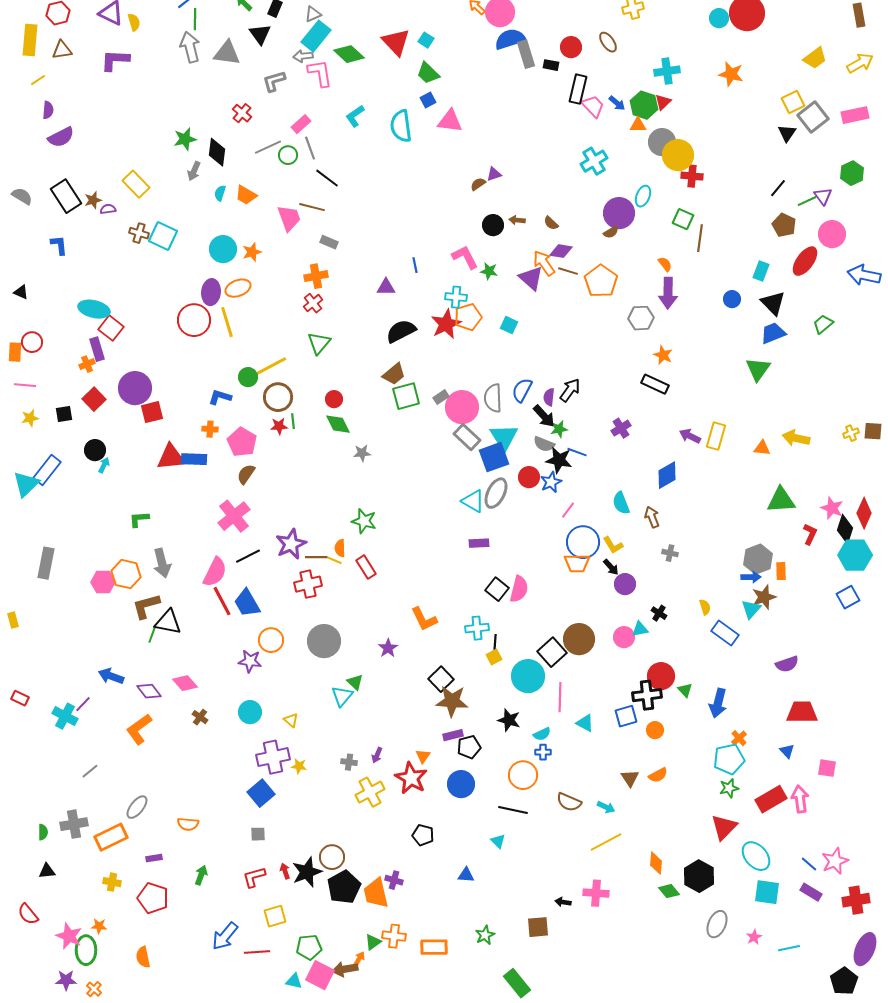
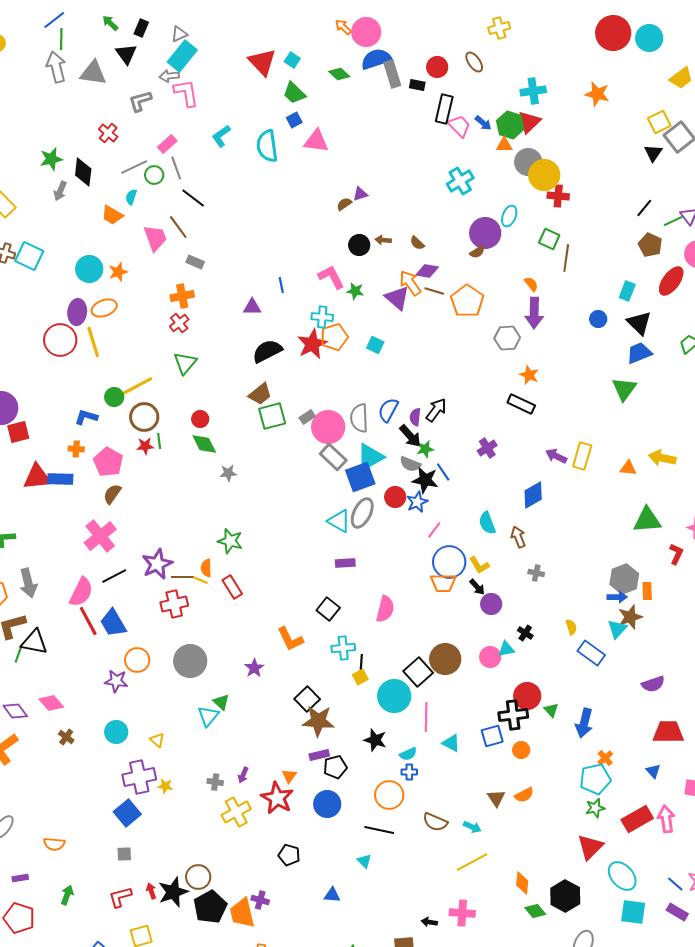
cyan circle: (719, 18) -> (649, 38), moved, size x1.4
green diamond: (349, 54) -> (339, 74), moved, size x0.7
red triangle: (663, 102) -> (529, 122), size x1.4
cyan semicircle: (220, 193) -> (131, 197), moved
brown line: (312, 207) -> (178, 227), turned 40
cyan triangle: (504, 437) -> (370, 457), turned 32
blue line: (577, 452) -> (443, 472), turned 36
black square: (497, 589) -> (328, 609), moved

